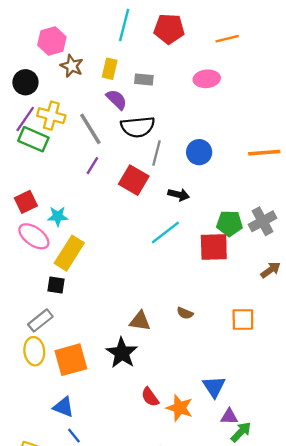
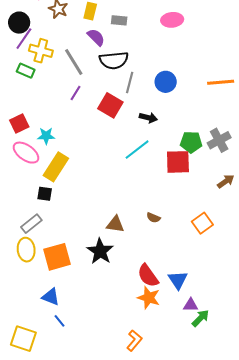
purple line: (25, 119) -> (24, 39), moved
green rectangle: (33, 139) -> (26, 71), size x0.7
orange square: (243, 319) -> (202, 223), turned -35
red semicircle: (150, 397) -> (148, 276), moved, size x1.4

